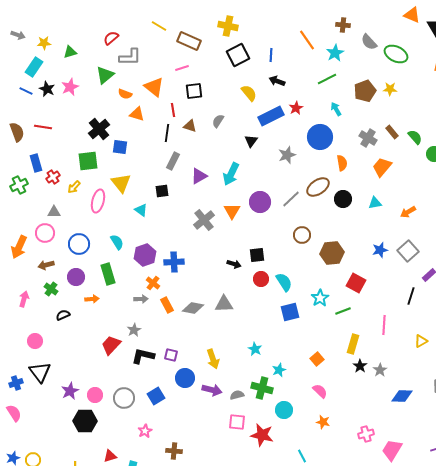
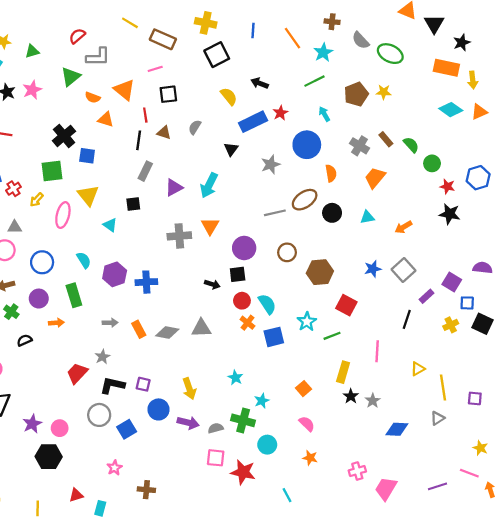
blue line: (271, 55) -> (253, 30), moved
gray line: (291, 199) -> (275, 213), turned 30
purple circle: (260, 202) -> (244, 248), moved
gray cross: (204, 220) -> (179, 236), turned 35
orange cross: (153, 283) -> (247, 323), moved
gray circle: (124, 398) -> (99, 415), moved

